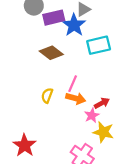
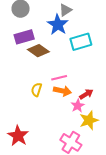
purple rectangle: (54, 18) -> (24, 37), moved
pink line: (73, 84) -> (59, 78), turned 56
yellow star: (103, 132) -> (89, 120), turned -30

